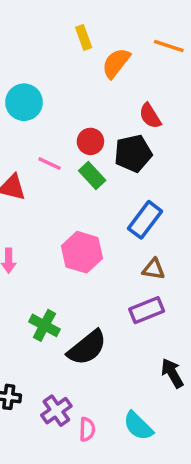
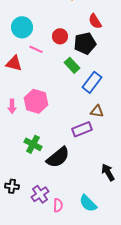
cyan circle: (24, 102) -> (22, 27), moved
green rectangle: (92, 175) -> (72, 65), moved
pink hexagon: (82, 252) -> (36, 101), moved
purple rectangle: (147, 310) -> (82, 129), moved

